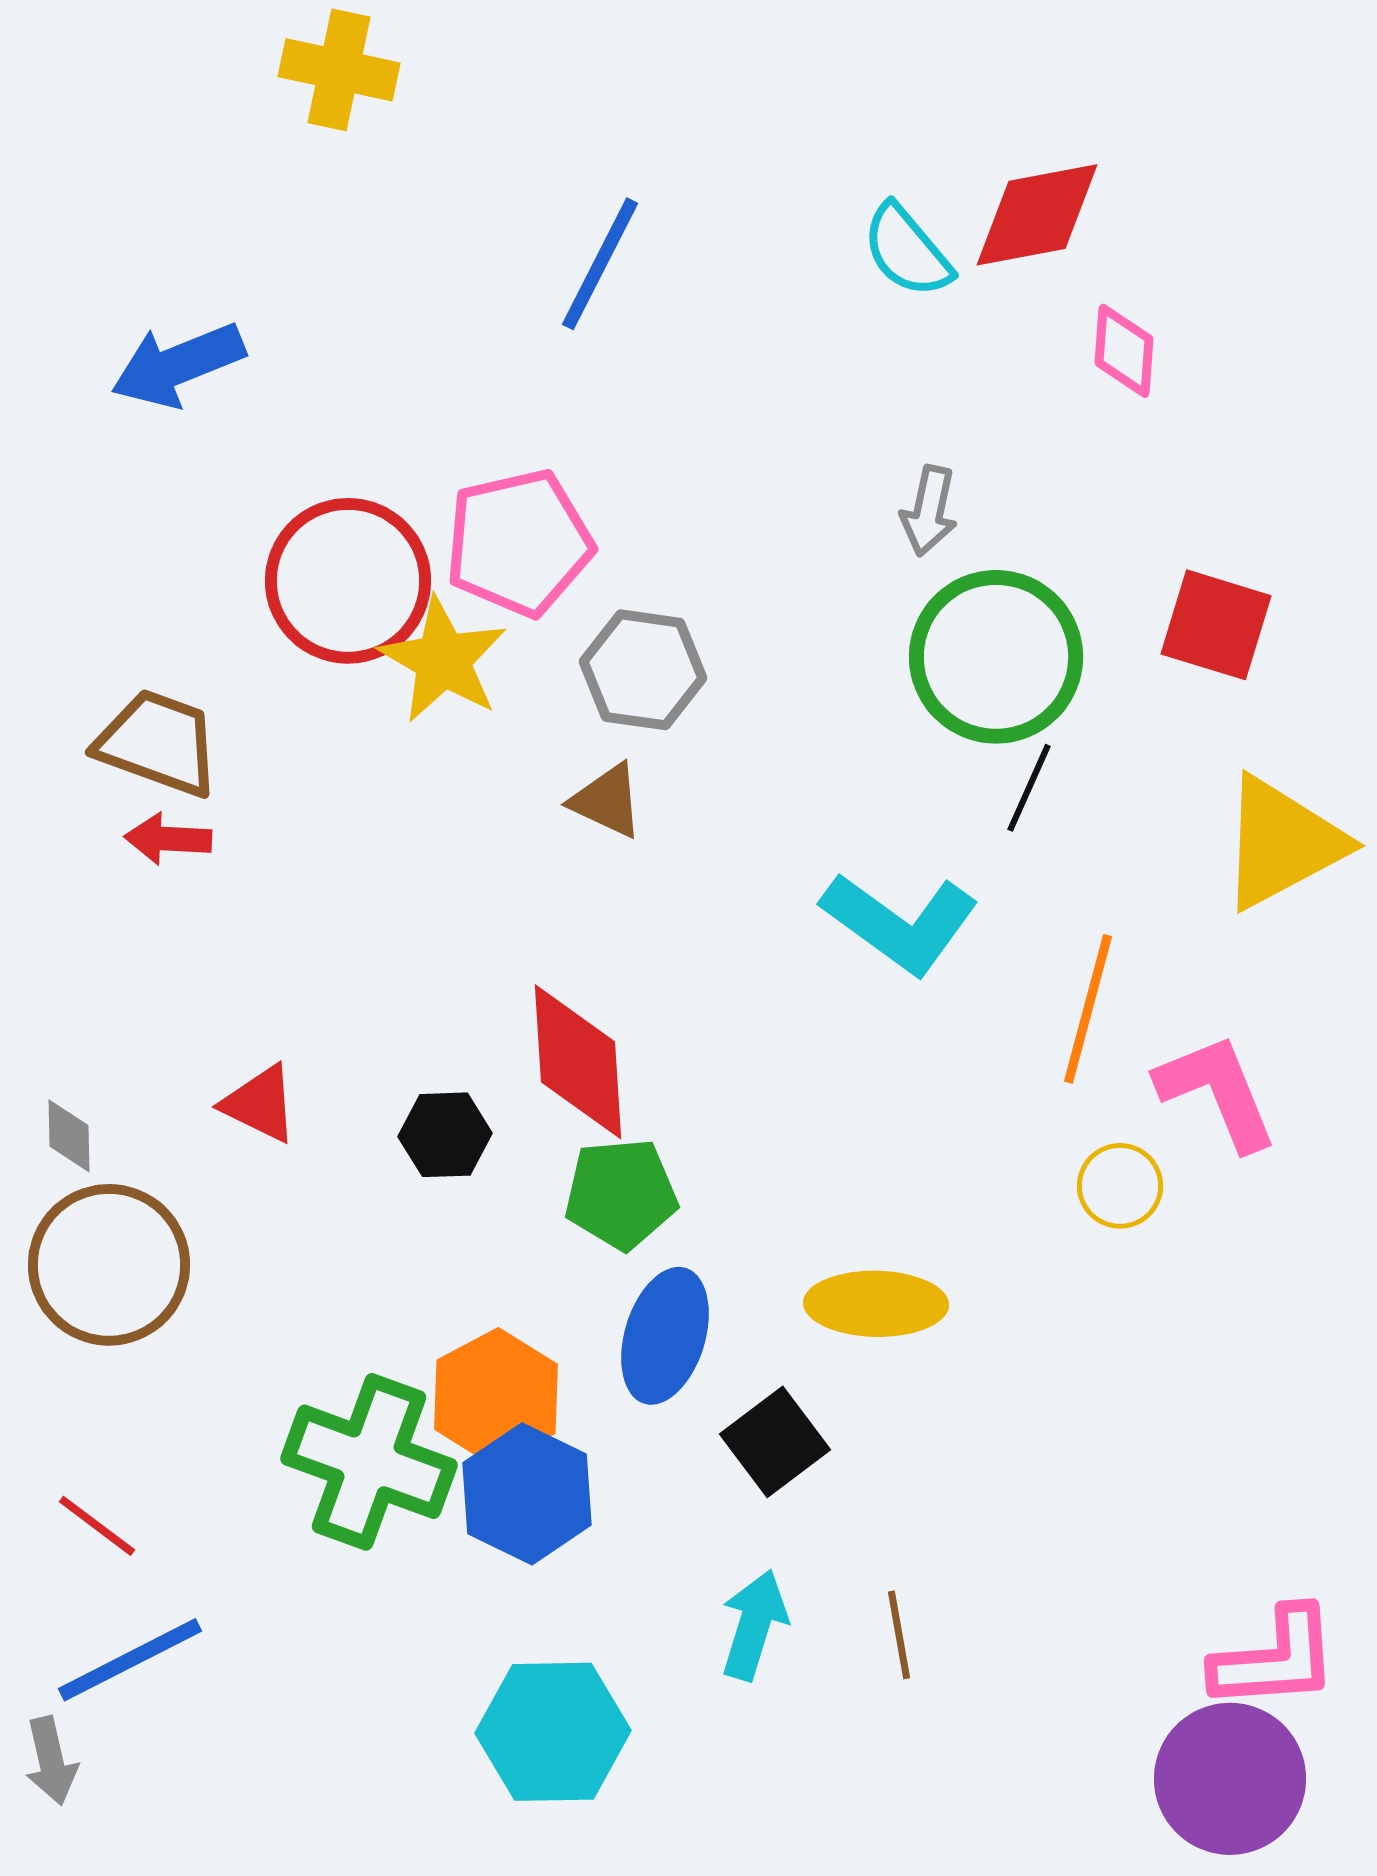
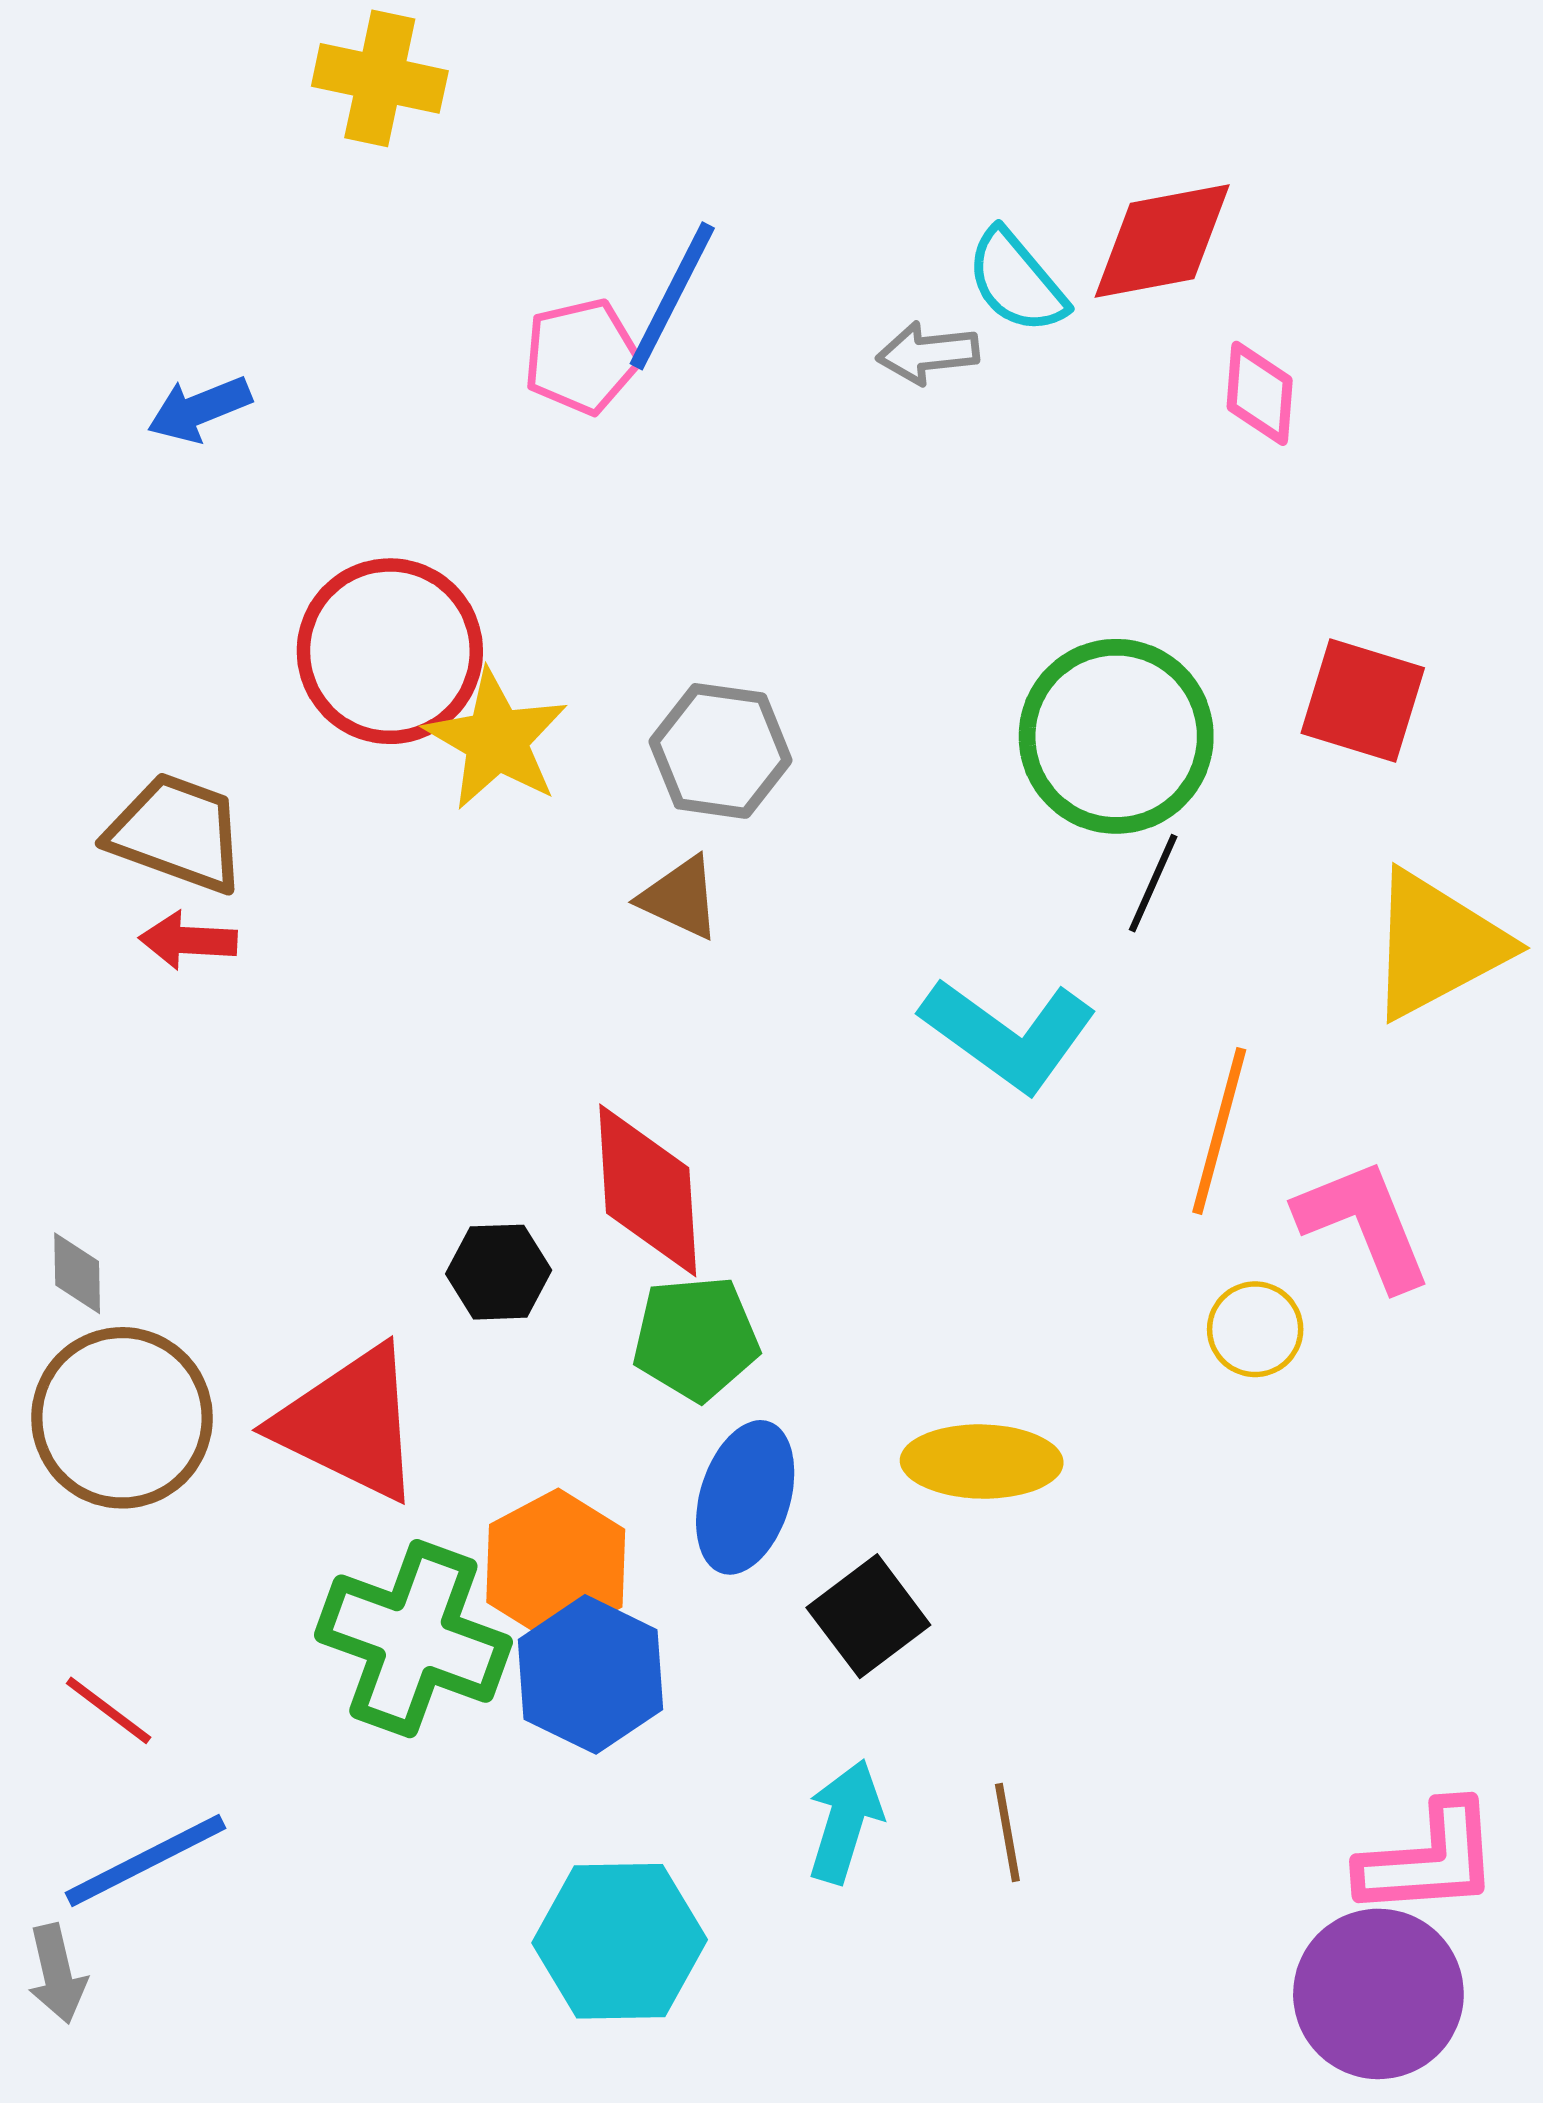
blue arrow: (178, 365) -> (199, 409), size x0.7
gray arrow: (929, 511) -> (928, 353), moved, turned 72
pink pentagon: (519, 543) -> (582, 356), moved, size x0.7
red triangle: (260, 1104) -> (350, 1423), moved, size x1.8

